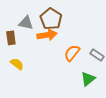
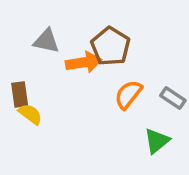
brown pentagon: (51, 19) -> (110, 46), moved
brown rectangle: (11, 38) -> (20, 94), moved

